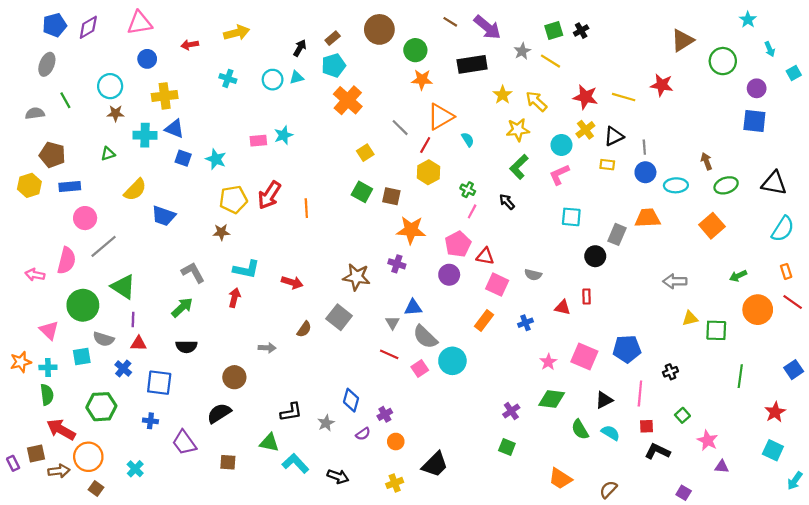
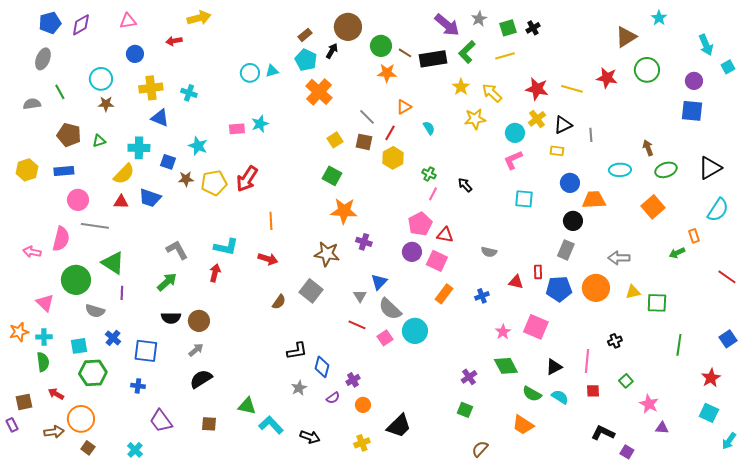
cyan star: (748, 20) -> (659, 18), moved
brown line: (450, 22) -> (405, 53), moved
pink triangle: (140, 23) -> (128, 21), size x0.7
yellow arrow: (237, 33) -> (199, 18), moved
black arrow: (300, 48) -> (332, 51), moved
cyan arrow: (770, 49) -> (706, 45), size x1.5
gray star: (522, 51) -> (479, 19), moved
yellow line: (551, 61) -> (505, 56), turned -48
green circle: (723, 61) -> (647, 70), moved
cyan pentagon: (334, 65) -> (306, 60), turned -30
cyan cross: (228, 78) -> (189, 93), moved
orange triangle: (440, 117) -> (404, 107), size x0.6
cyan cross: (145, 135) -> (139, 148), moved
brown pentagon: (52, 155) -> (69, 135), moved
blue square: (183, 158) -> (168, 162), moved
green L-shape: (519, 167) -> (467, 52), moved
blue circle: (645, 172) -> (570, 183), moved
black triangle: (774, 183) -> (710, 168), turned -40
brown square: (391, 196) -> (364, 142), moved
orange line: (306, 208) -> (271, 221), moved
orange star: (411, 230) -> (344, 211), moved
brown star: (221, 232) -> (186, 179), moved
gray rectangle: (617, 234) -> (566, 250), moved
gray line: (104, 246) -> (95, 226), turned 48
black circle: (595, 256) -> (573, 221), moved
orange rectangle: (786, 271) -> (694, 236), moved
pink square: (497, 285) -> (437, 261), moved
blue triangle: (413, 307) -> (379, 282), turned -42
orange circle: (758, 310) -> (596, 288), moved
red triangle: (138, 343) -> (121, 202), moved
gray arrow: (267, 348) -> (196, 350), moved, turned -42
blue pentagon: (627, 349) -> (559, 289), moved
cyan square: (82, 356) -> (79, 346), moved
brown circle: (234, 377) -> (199, 321), moved
green diamond: (552, 399) -> (506, 366), turned 55
black L-shape: (291, 412) -> (297, 351), moved
red arrow: (61, 430) -> (56, 394), size x0.6
green semicircle: (580, 430) -> (532, 394), turned -30
purple trapezoid: (184, 443) -> (161, 421), moved
black L-shape: (657, 451) -> (603, 433), moved
brown square: (36, 454) -> (24, 402), moved
cyan cross: (135, 469) -> (135, 450), moved
orange trapezoid: (560, 479) -> (523, 425), moved
brown semicircle: (608, 489) -> (480, 449), moved

